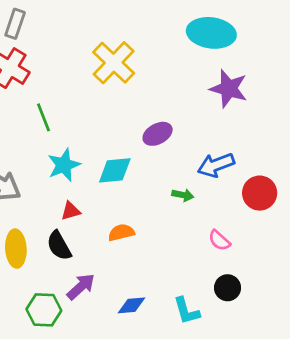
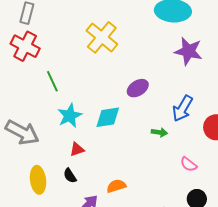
blue arrow: (216, 165) -> (183, 108), turned -36
orange semicircle: (121, 232) -> (116, 186), moved
black semicircle: (59, 246) -> (70, 176), size x0.7

